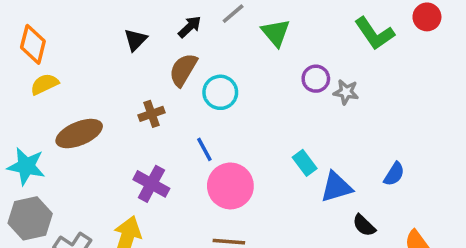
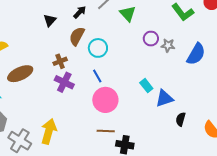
blue line: (204, 149) -> (97, 76), moved
blue semicircle: (394, 174) -> (196, 54), moved, size x1.6
purple cross: (151, 184) -> (64, 82), moved
black semicircle: (364, 225) -> (181, 119), turned 64

